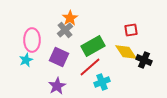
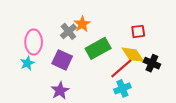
orange star: (70, 18) -> (82, 24), moved
red line: (90, 67) -> (121, 68), moved
cyan cross: (102, 82) -> (122, 88), moved

